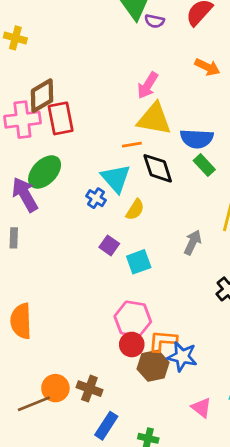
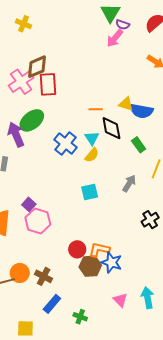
pink arrow: (148, 85) -> (115, 38), moved
yellow triangle: (154, 119) -> (126, 104), moved, size x0.6
pink cross: (22, 120) -> (21, 82), turned -35
green rectangle: (204, 165) -> (139, 145), moved
cyan triangle: (116, 178) -> (92, 138), moved, size x0.7
blue cross: (96, 198) -> (65, 143), size x1.6
purple square: (109, 245) -> (29, 204), moved
pink hexagon: (133, 319) -> (38, 221), moved

